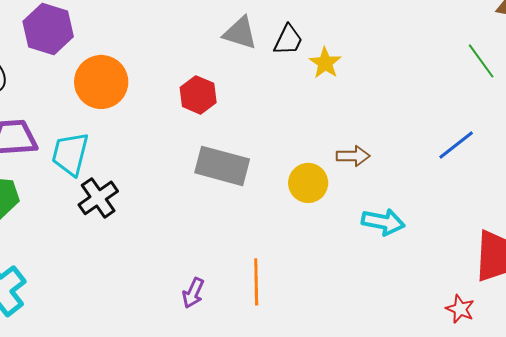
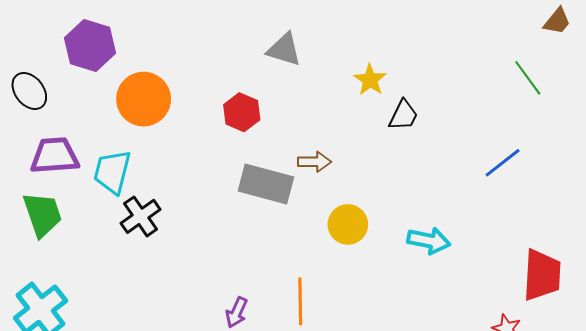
black trapezoid: (288, 40) -> (403, 115), moved
brown arrow: (353, 156) -> (314, 162), moved
yellow circle: (308, 183) -> (348, 224), moved

